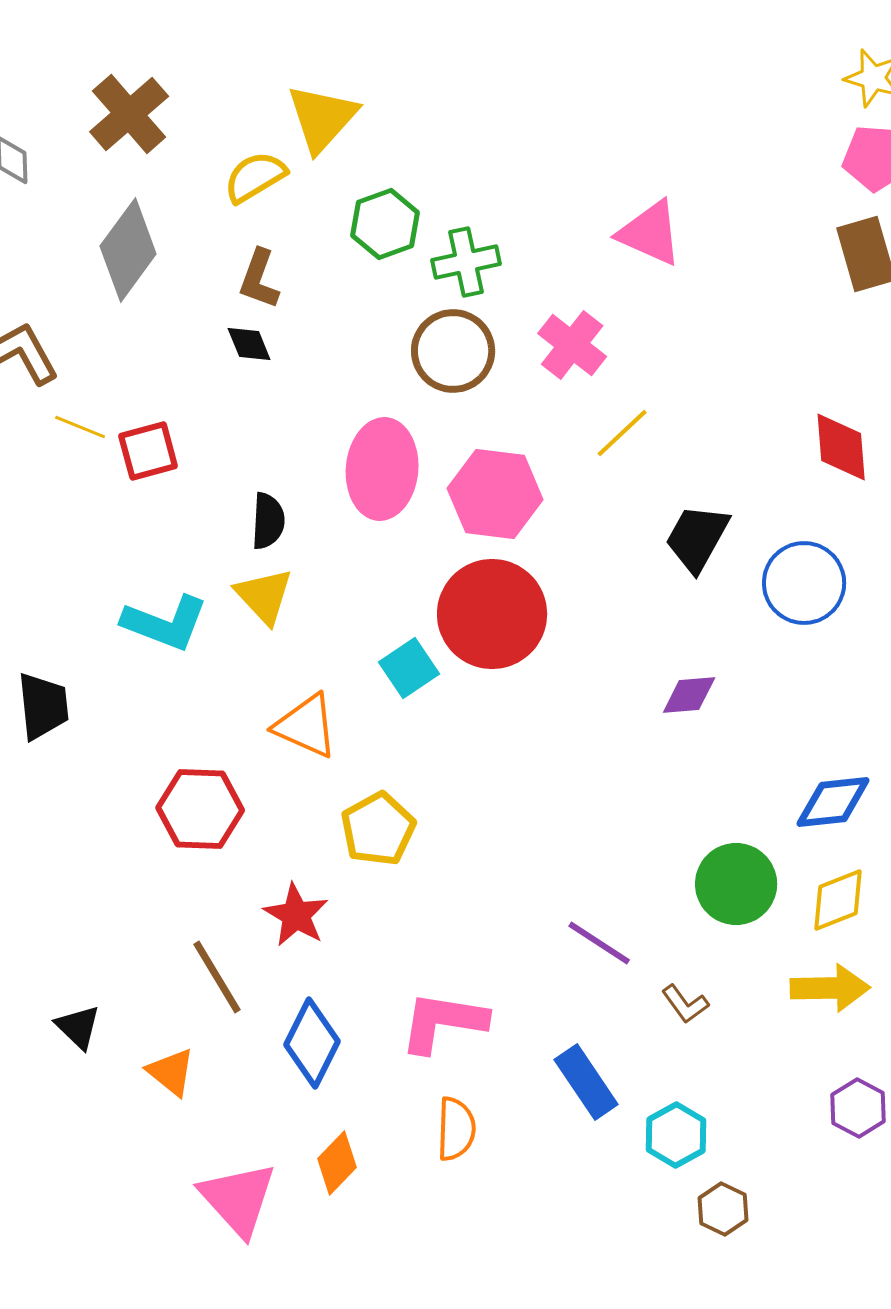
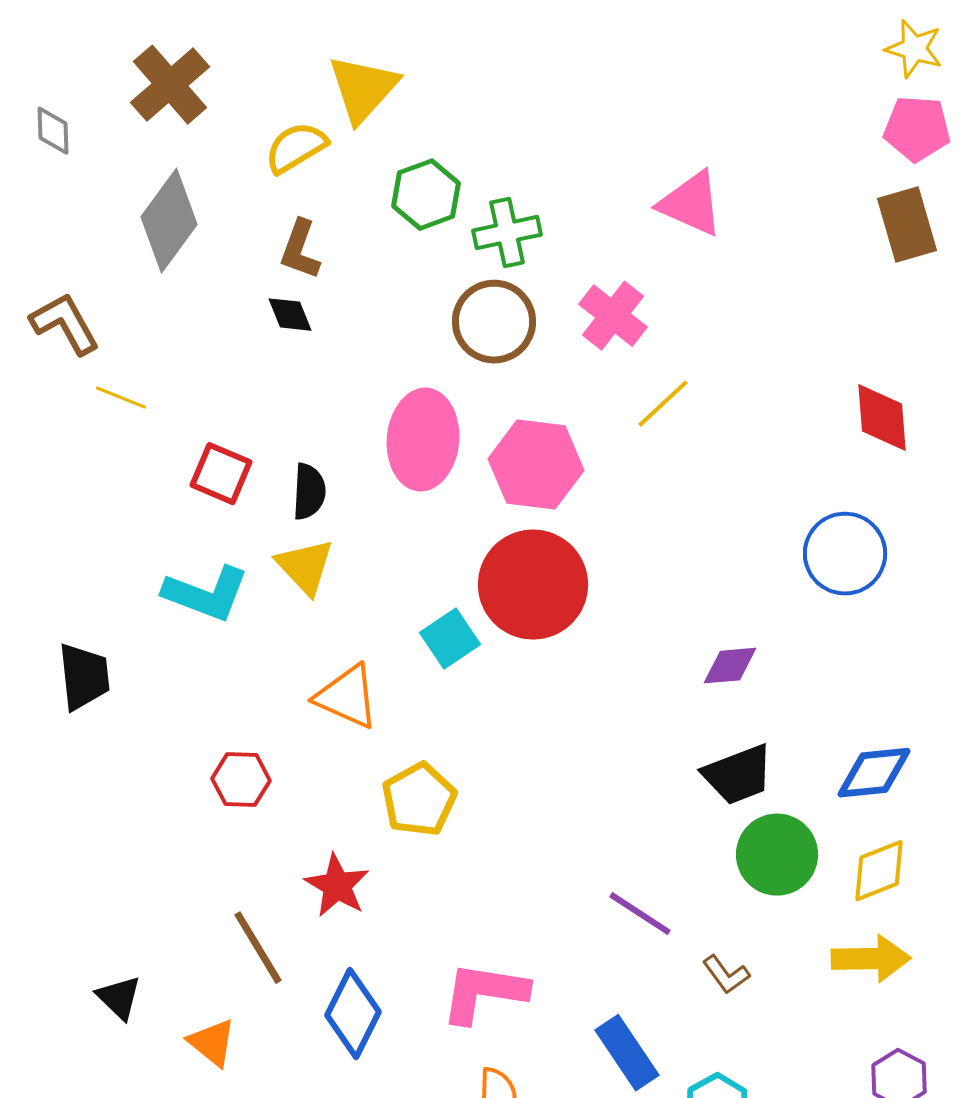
red square: (148, 451) -> (221, 474), moved, turned 38
black trapezoid: (697, 538) -> (738, 775), moved, turned -140
red hexagon: (200, 809) -> (241, 780), size x0.7

